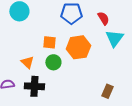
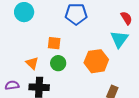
red semicircle: (103, 18) -> (126, 18), moved
orange hexagon: (78, 47) -> (96, 61), moved

